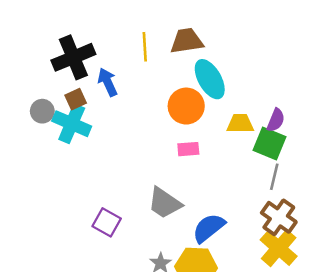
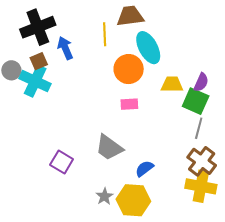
yellow line: (145, 47) -> (105, 34), moved
blue semicircle: (209, 228) -> (144, 169), size x0.7
yellow cross: (279, 248) -> (201, 186), turned -32

